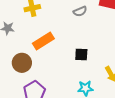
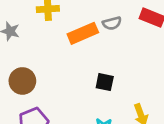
orange rectangle: (43, 41) -> (83, 33), moved

